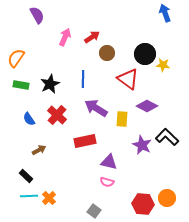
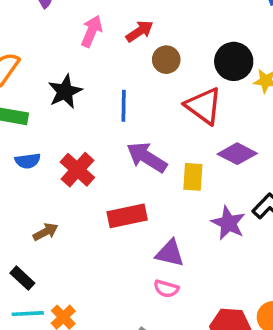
black star: (50, 84) -> (65, 92), moved
blue semicircle: (29, 119) -> (28, 161), moved, turned -64

